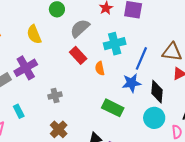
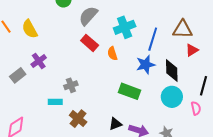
yellow semicircle: (34, 34) -> (30, 29), moved
purple cross: (26, 68) -> (39, 61), size x0.7
cyan rectangle: (19, 111) -> (55, 102), moved, turned -56

